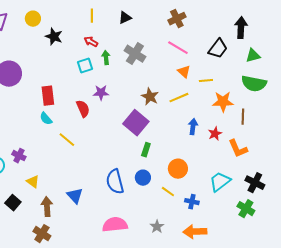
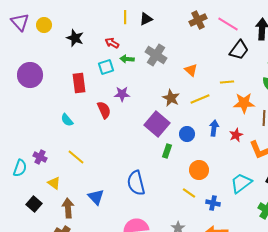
yellow line: (92, 16) -> (125, 17), moved
yellow circle: (33, 19) -> (44, 25), moved
pink line: (178, 48) -> (228, 24), moved
green arrow: (106, 58) -> (127, 59), turned -80
orange triangle: (184, 72) -> (191, 70), moved
red rectangle: (48, 96) -> (79, 83), moved
yellow line: (67, 140) -> (76, 157), moved
blue circle: (143, 178) -> (187, 134), moved

